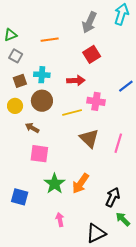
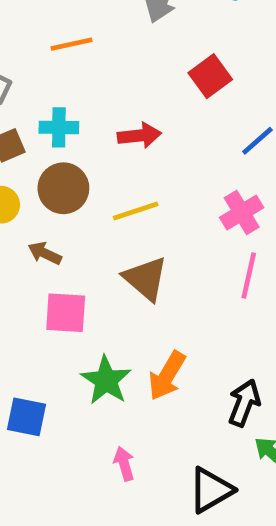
red square: (92, 54) -> (210, 76), moved
pink cross: (96, 101) -> (242, 213), moved, turned -36
brown triangle: (89, 138) -> (145, 279), moved

